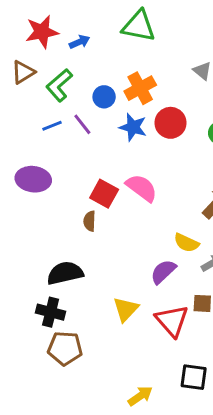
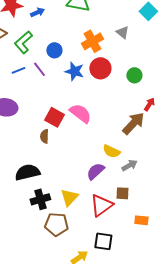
orange cross: (140, 88) -> (92, 41), moved
black cross: (51, 312) -> (40, 199), moved, turned -30
red triangle: (172, 321) -> (101, 205), turned 35
brown pentagon: (65, 348) -> (56, 224), moved
black square: (194, 377) -> (103, 241), moved

